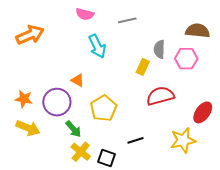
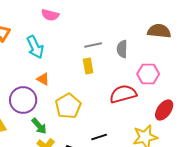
gray line: (127, 20) -> (93, 45), moved
cyan arrow: (97, 46) -> (35, 47), moved
pink hexagon: (186, 59) -> (148, 74), moved
yellow rectangle: (143, 67) -> (88, 66), moved, turned -35

